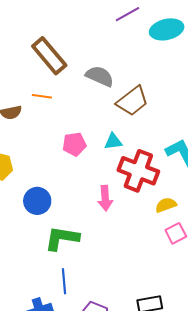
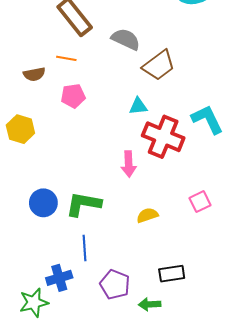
pink pentagon: (74, 144) -> (73, 96), moved
blue circle: (37, 201) -> (43, 203), moved
yellow semicircle: (166, 205) -> (147, 215), moved

